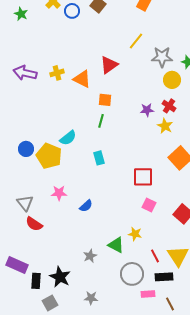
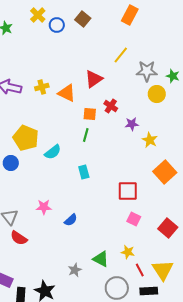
red cross: (169, 106) -> (111, 106), moved
yellow pentagon: (49, 156) -> (26, 138), moved
yellow star: (135, 234) -> (128, 252), moved

